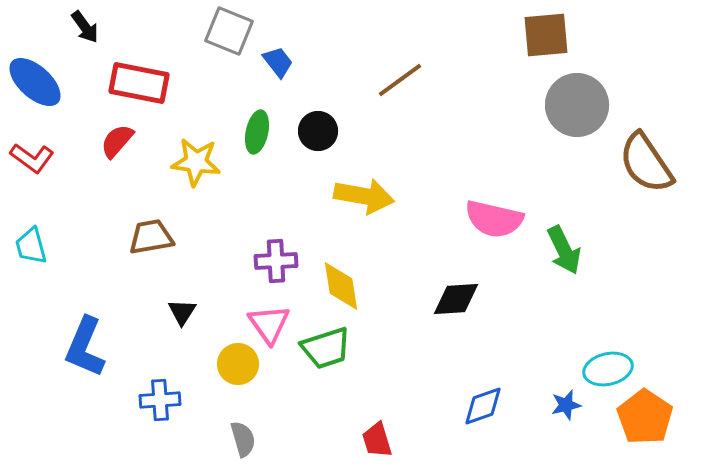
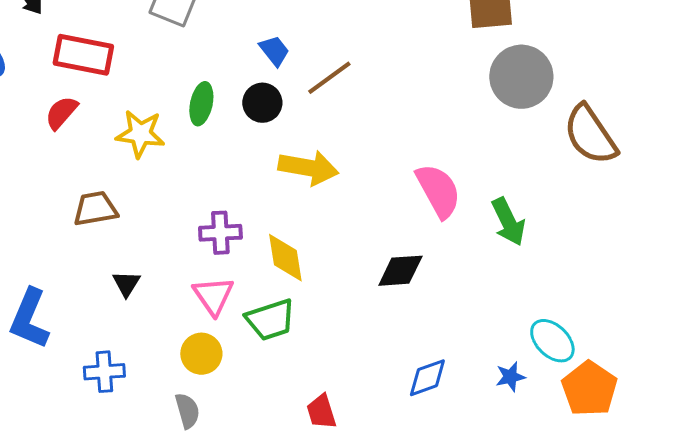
blue trapezoid: (278, 62) -> (274, 51), moved
brown line: (400, 80) -> (329, 78), moved
pink semicircle: (494, 219) -> (438, 191), turned -132
yellow circle: (238, 364) -> (201, 354), moved
cyan ellipse: (608, 369) -> (552, 341), turned 57

